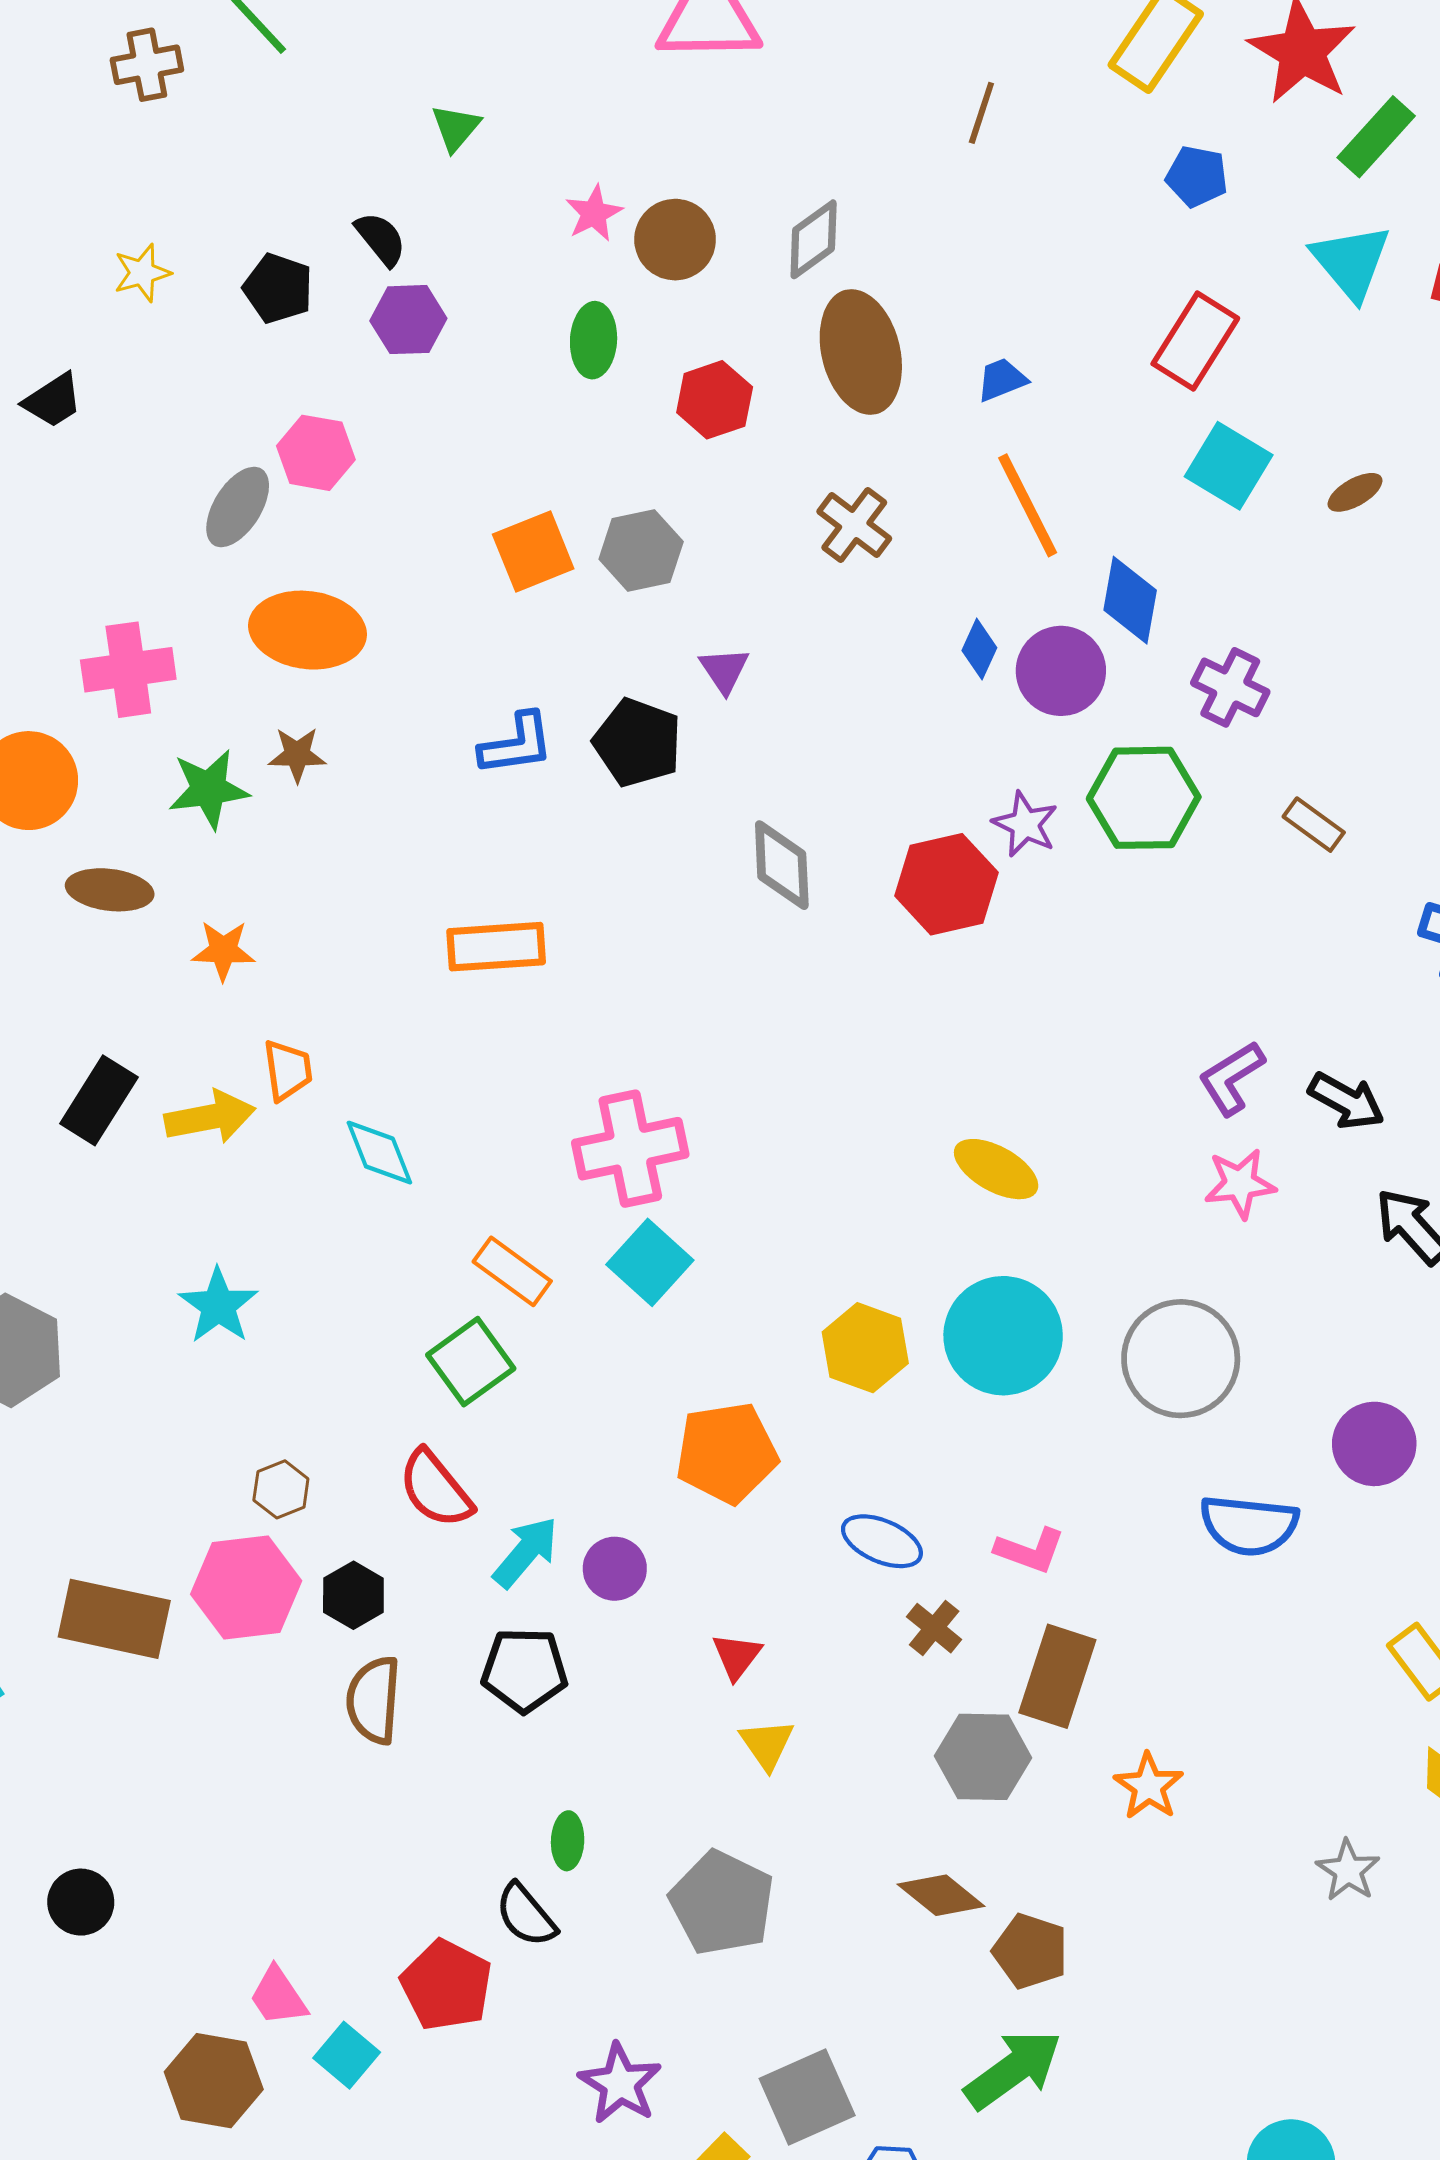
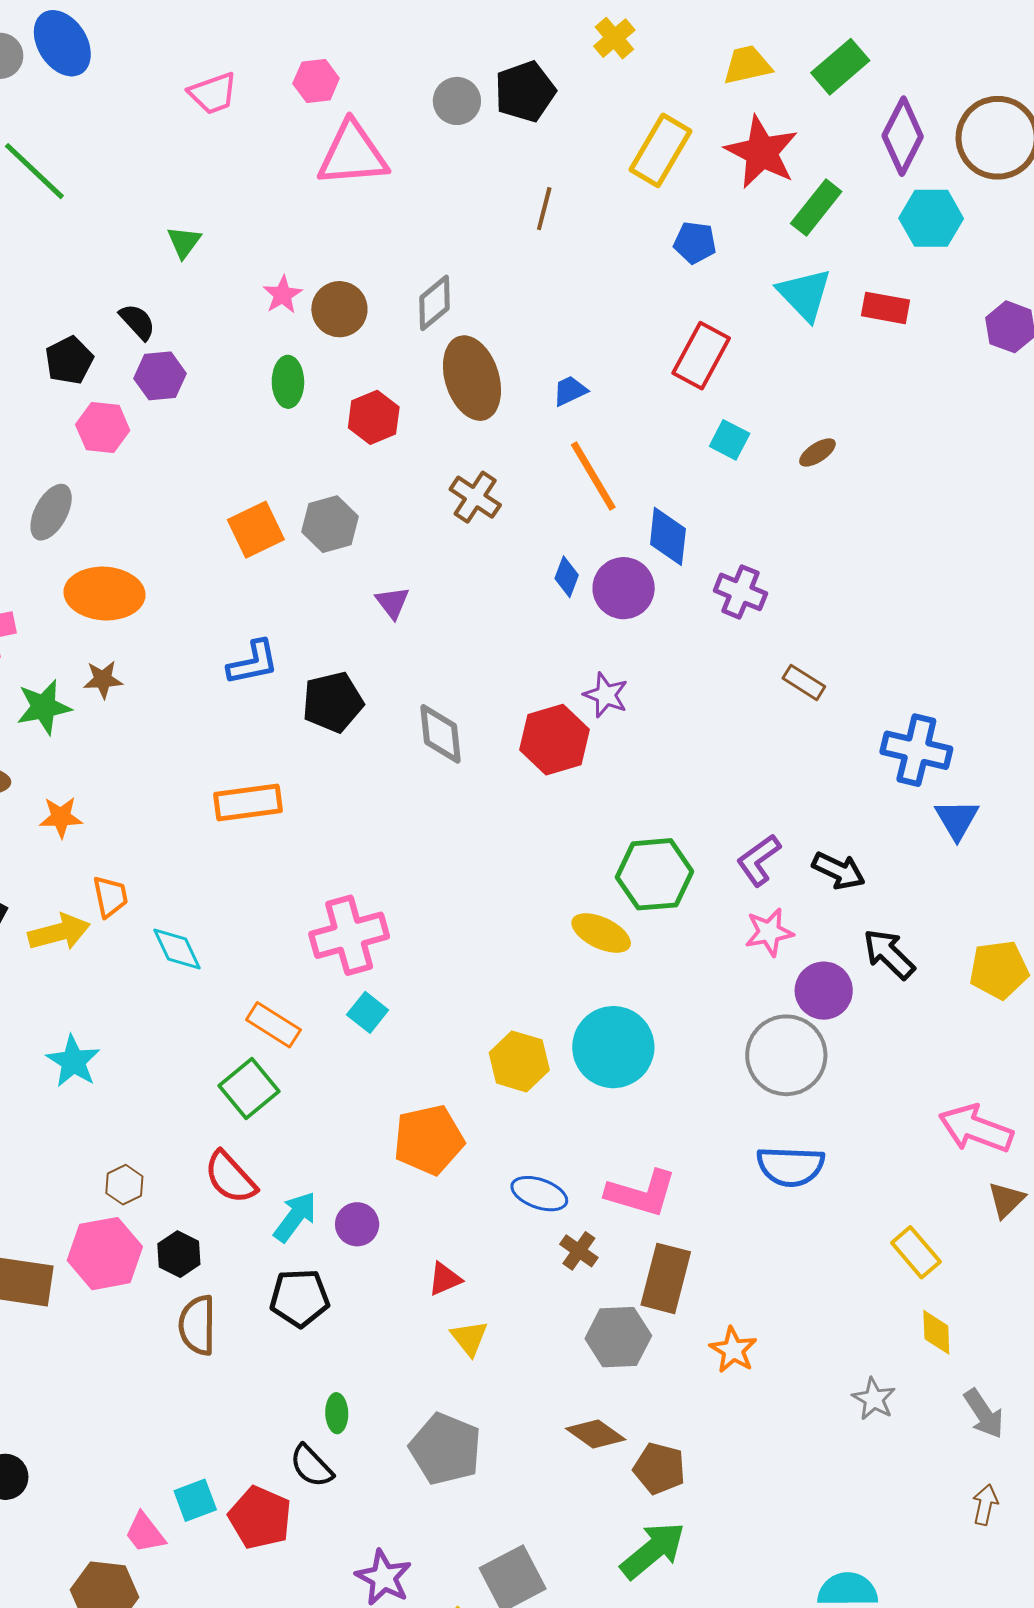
black pentagon: (278, 288) -> (69, 360), turned 30
pink hexagon: (316, 453) -> (103, 428), moved
cyan square: (1229, 466) -> (730, 440), size x0.7
black pentagon: (638, 743) -> (333, 702), moved, turned -30
green hexagon: (1144, 798) -> (655, 874), moved
cyan square: (650, 1262) -> (368, 1012), size x0.7
gray circle: (1181, 1359) -> (786, 1055), moved
purple circle: (1374, 1444) -> (824, 991), moved
pink L-shape: (1030, 1550) -> (641, 1193), size x1.5
red triangle: (737, 1656) -> (445, 1279), turned 33
cyan square: (347, 2055) -> (195, 1500), moved, turned 33

